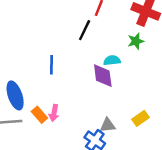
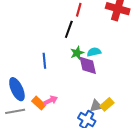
green star: (136, 41) -> (77, 53), moved
pink arrow: (54, 113) -> (51, 100), turned -120
yellow rectangle: (140, 118) -> (107, 104), moved

